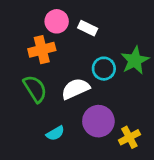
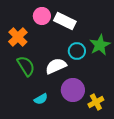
white rectangle: (88, 28) -> (65, 21), size x1.5
orange cross: (42, 50) -> (18, 37), moved, turned -30

